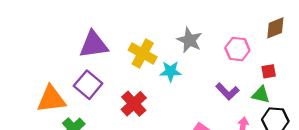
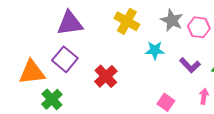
gray star: (189, 40) -> (172, 20), moved
yellow cross: (143, 53) -> (127, 21), moved
cyan star: (171, 71) -> (155, 50), moved

